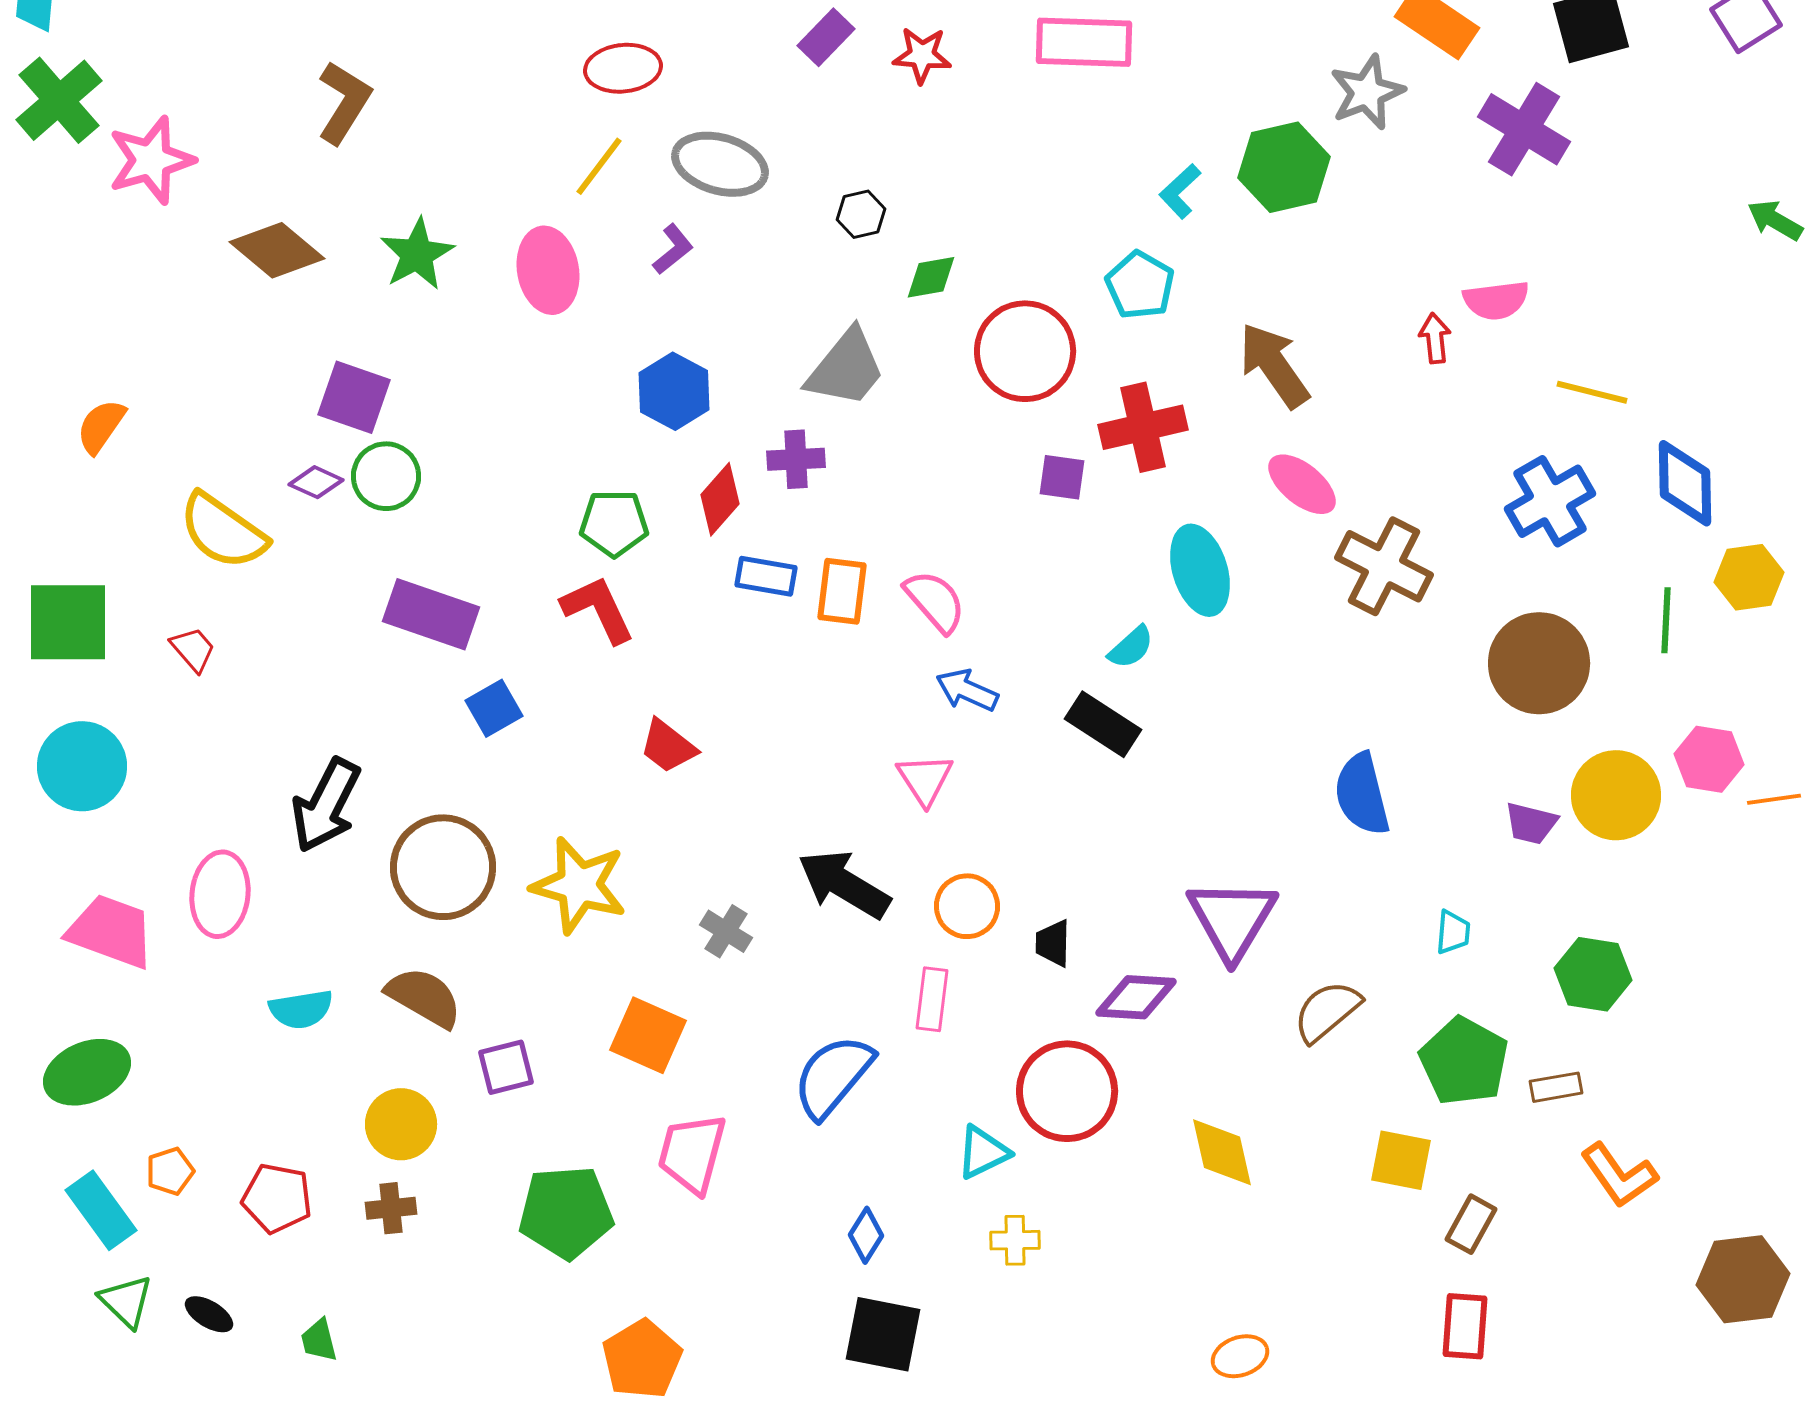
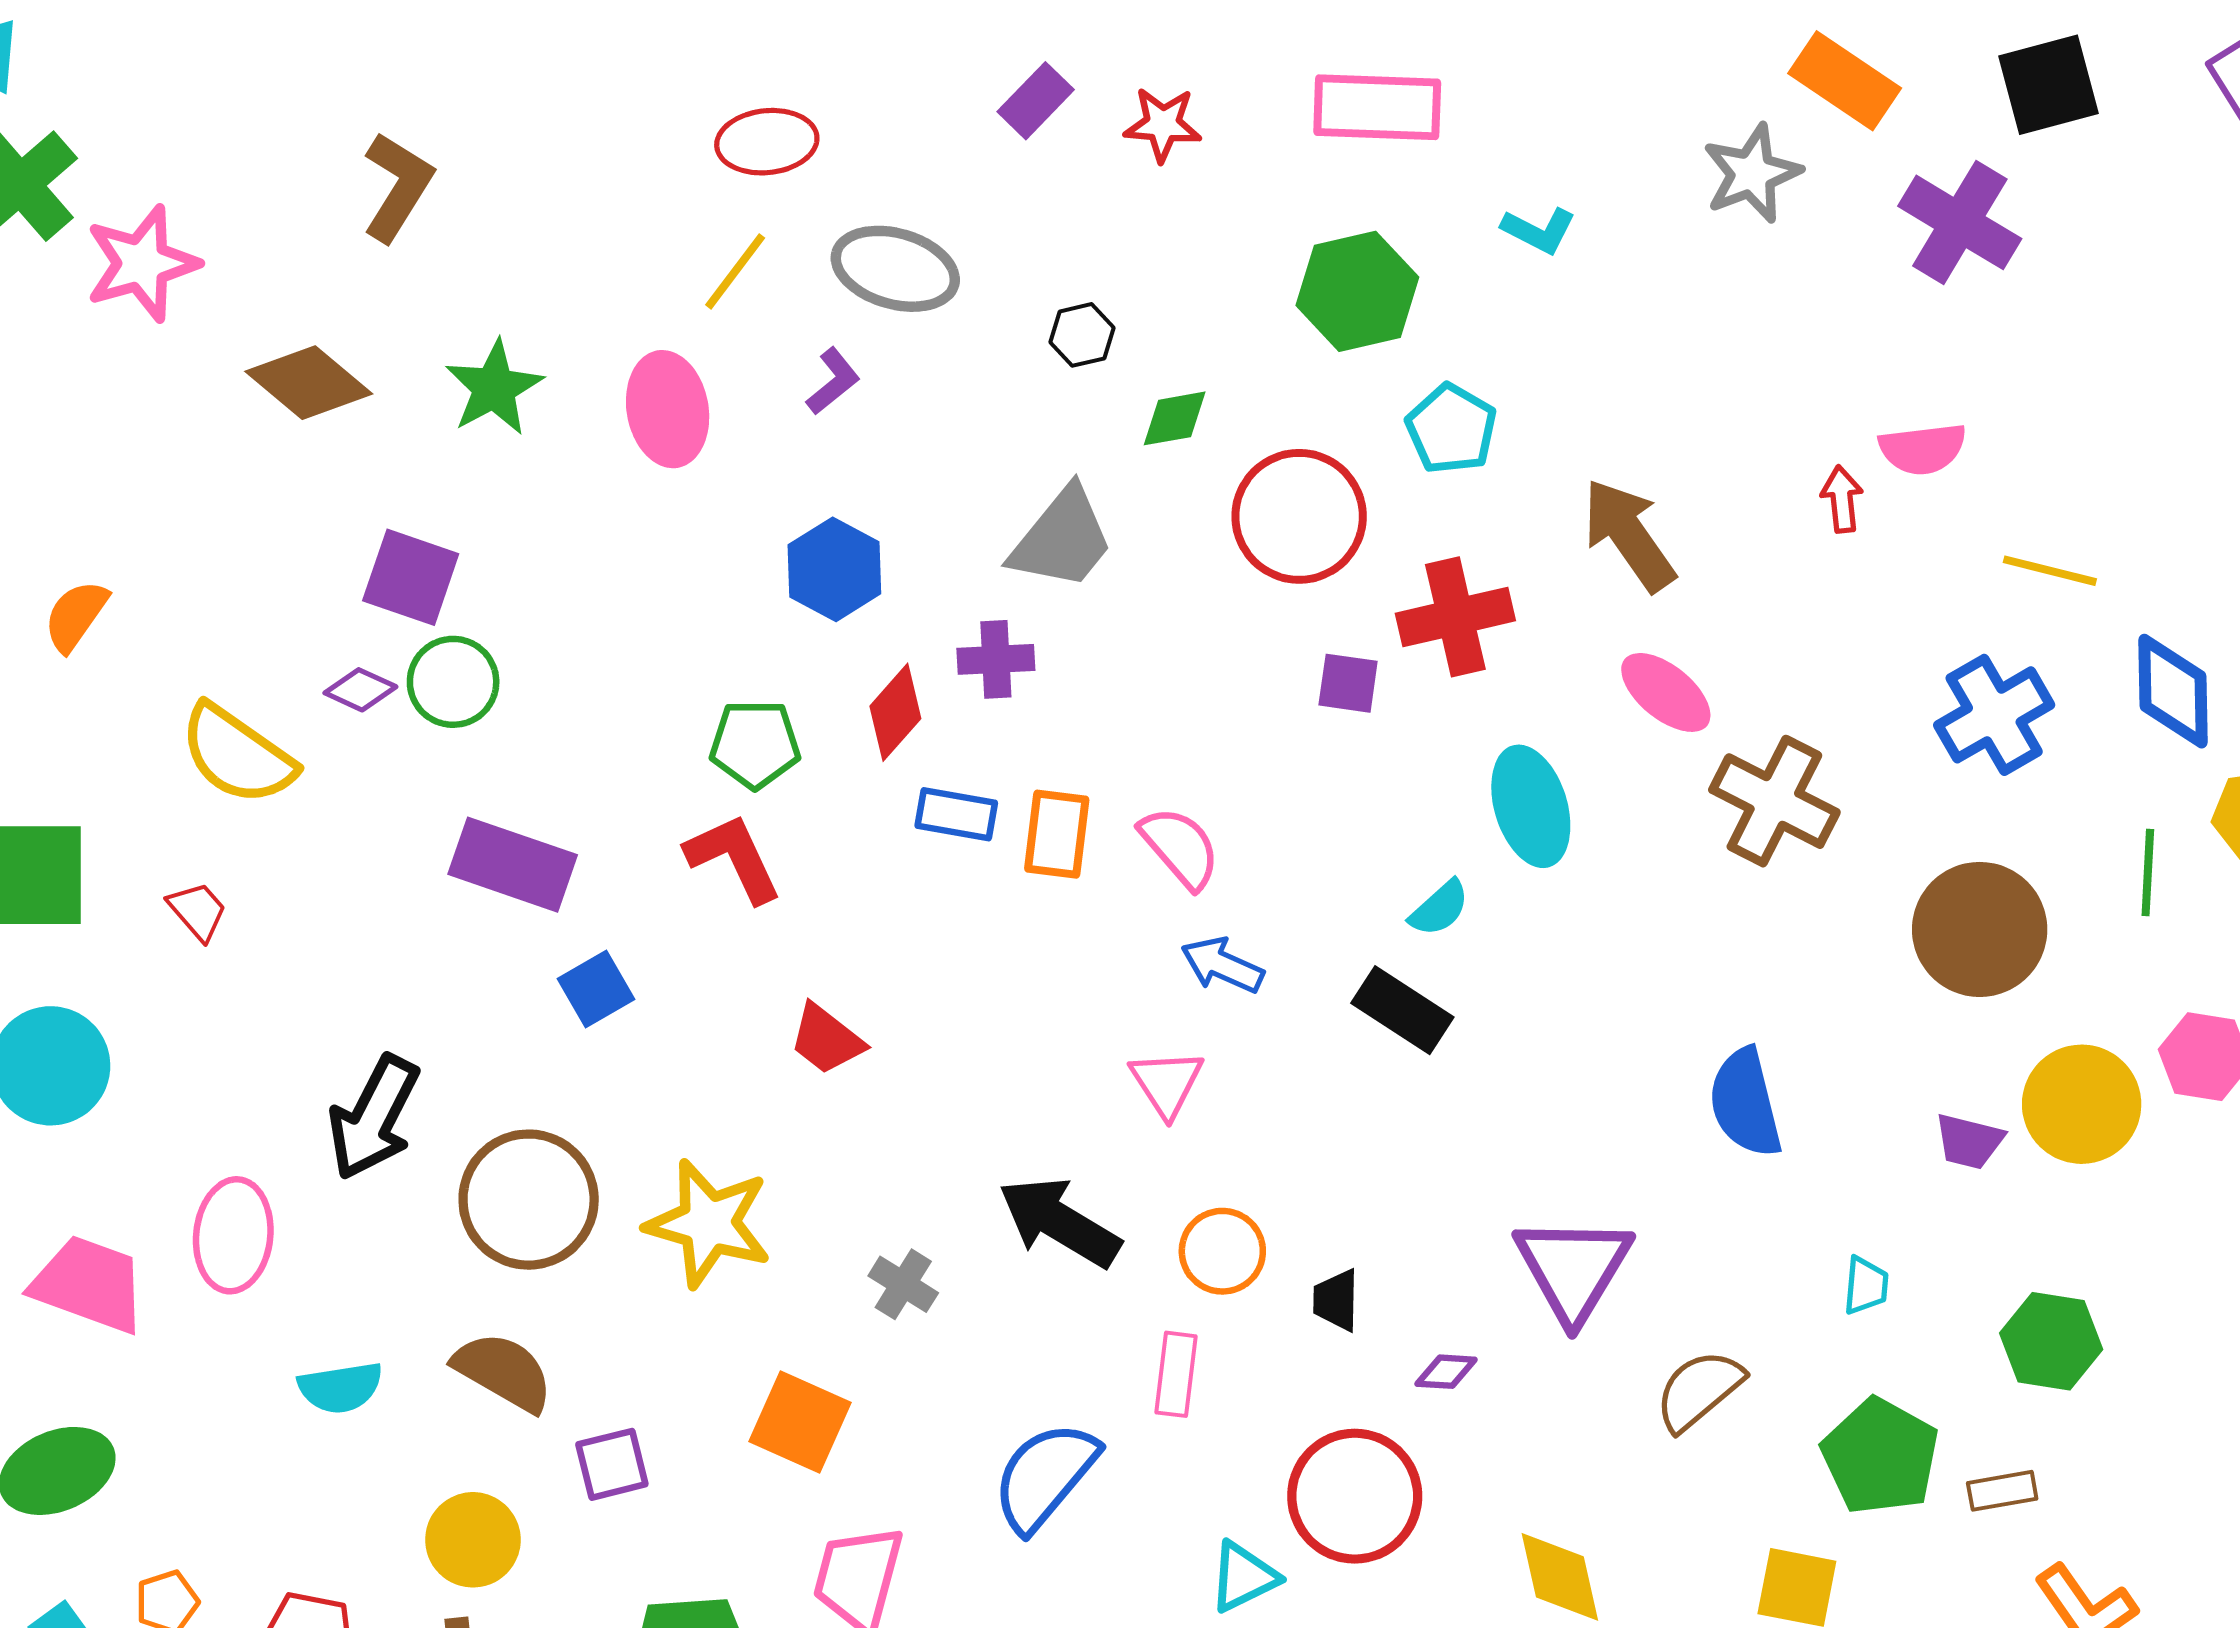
green hexagon: (1284, 167) -> (1357, 291), moved
cyan L-shape: (1180, 191) -> (1539, 230), moved, turned -110
purple diamond: (1136, 997) -> (1446, 1372), size x0.6

